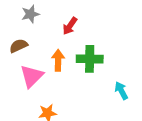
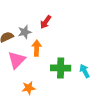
gray star: (30, 14) -> (25, 32), moved
green cross: (90, 59) -> (61, 68), moved

